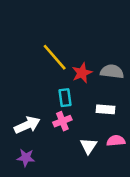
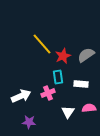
gray semicircle: (112, 72) -> (86, 55), turned -42
cyan rectangle: (65, 98) -> (58, 77), moved
purple star: (26, 158) -> (29, 122), moved

